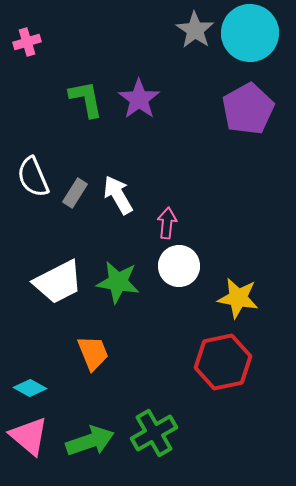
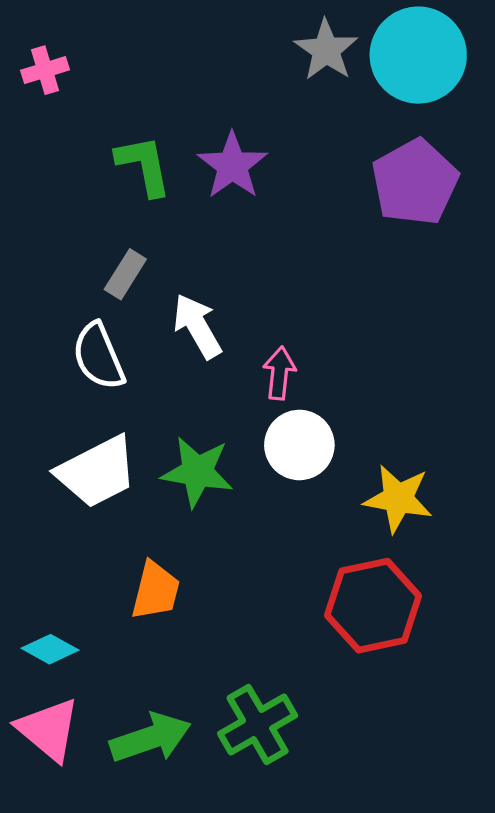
white semicircle: (33, 177) -> (99, 356), moved
gray rectangle: (75, 193) -> (125, 274), moved
orange trapezoid: (93, 353) -> (155, 591), turned 36

